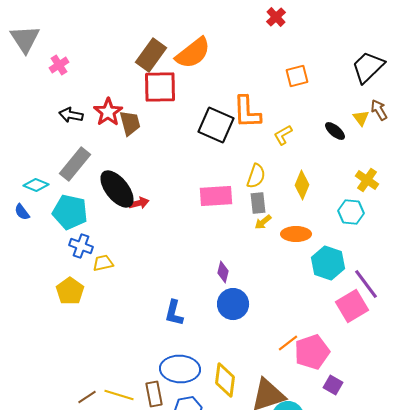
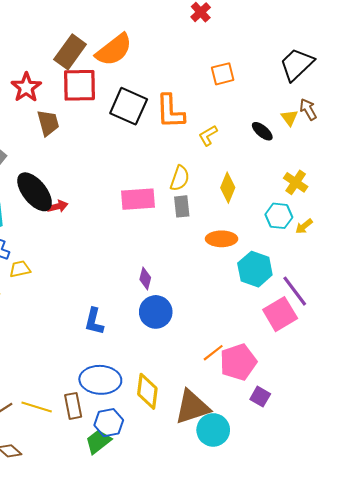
red star: (108, 112) -> (26, 87), moved
black square: (216, 125) -> (129, 106), moved
yellow arrow: (263, 222) -> (304, 226), moved

